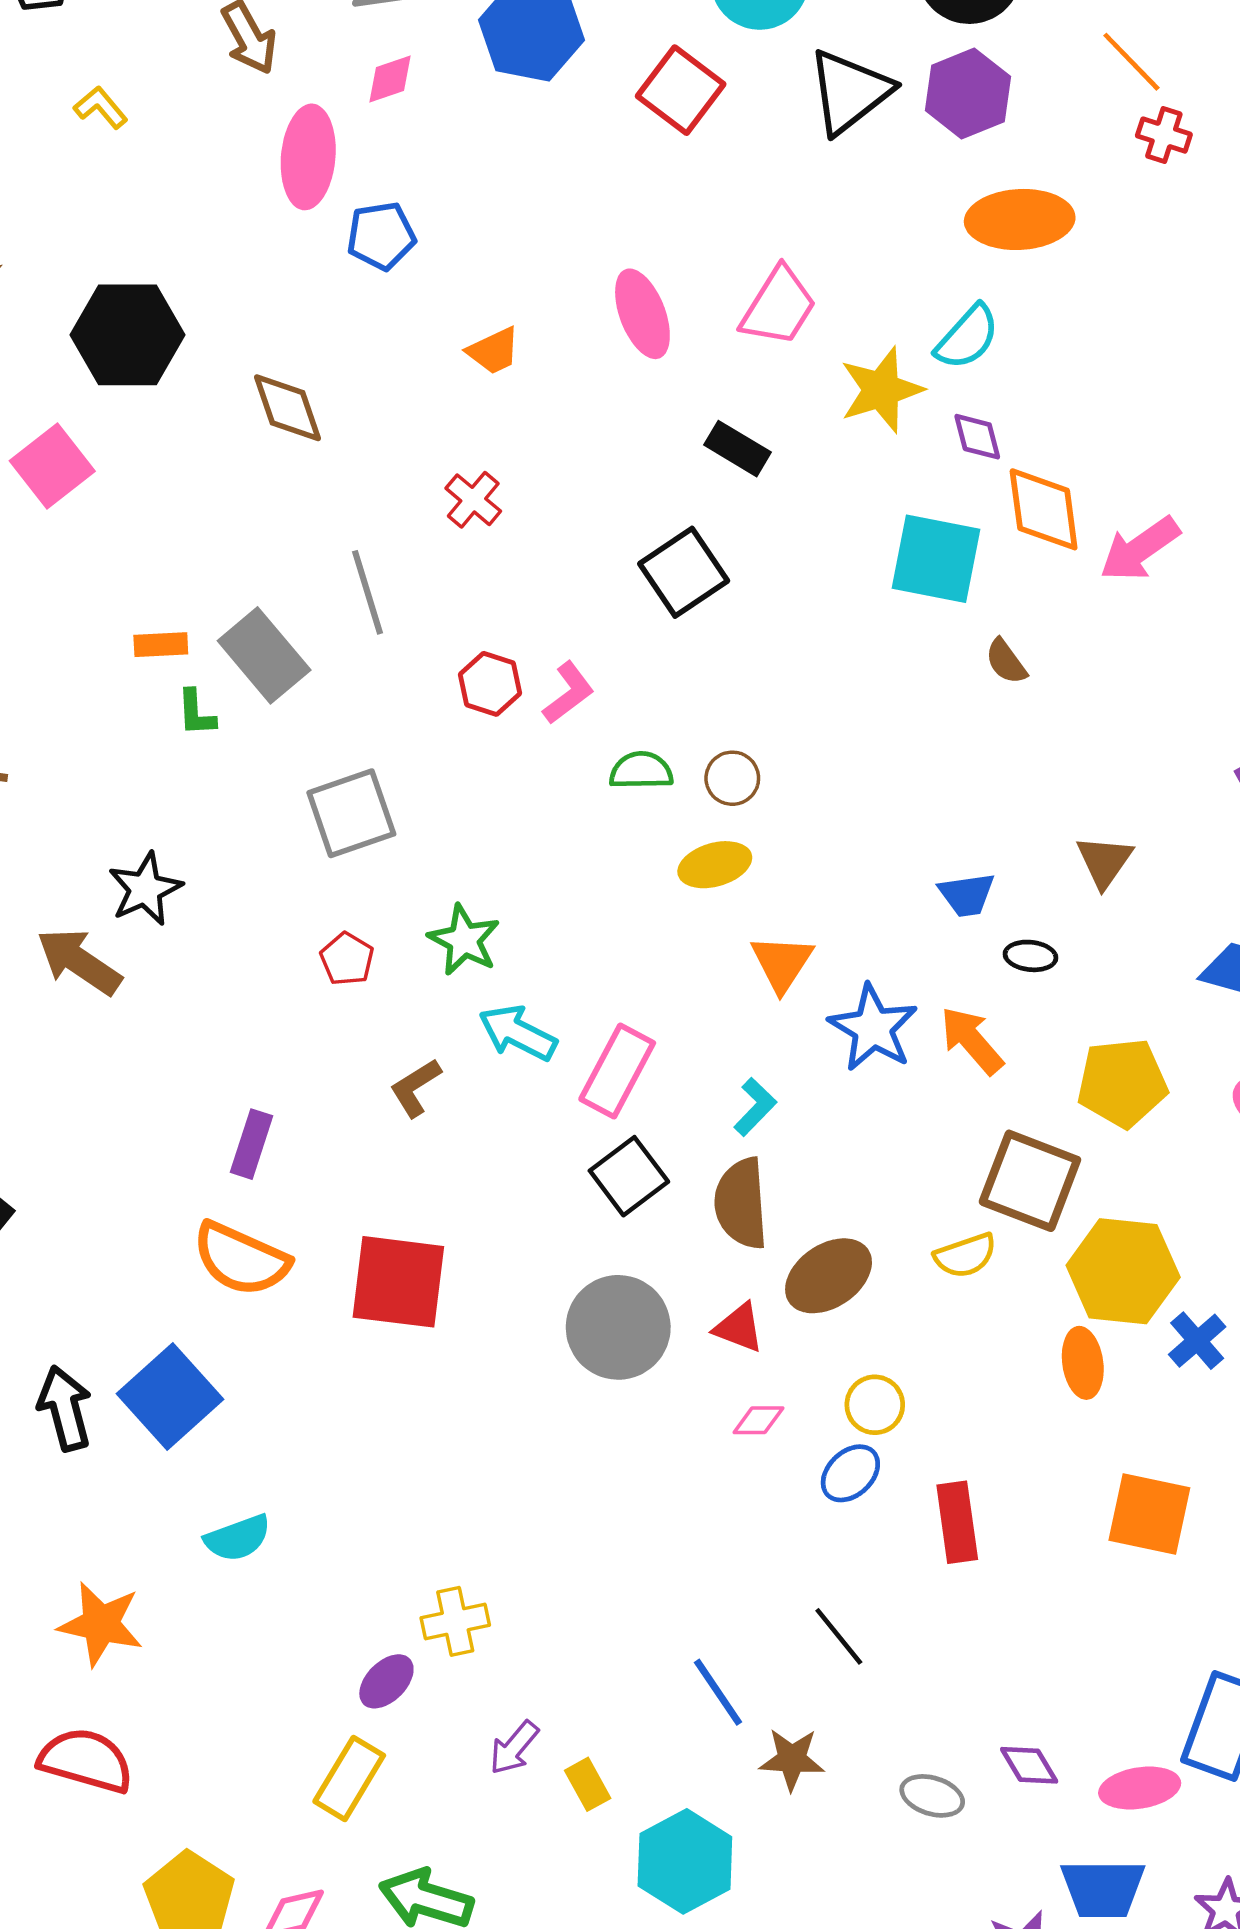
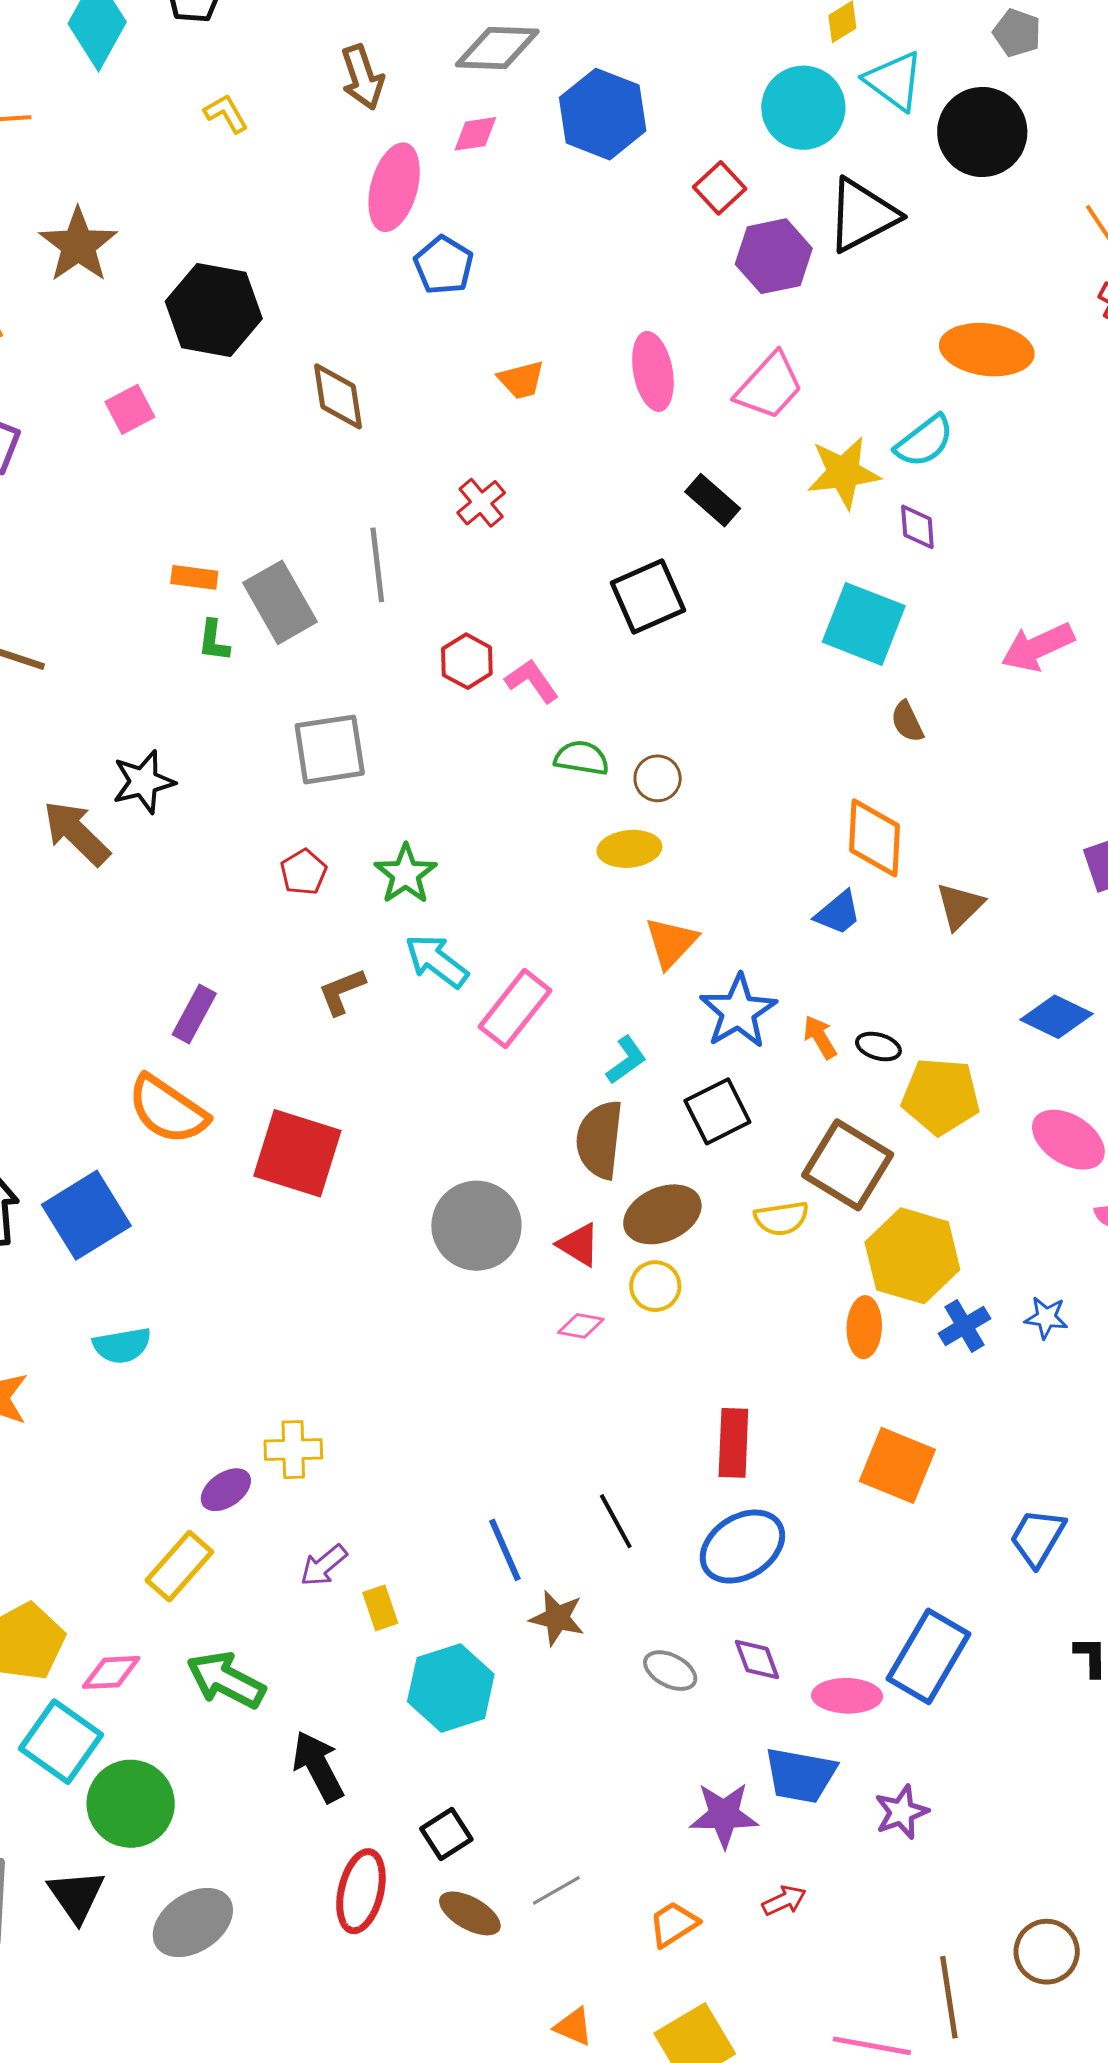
red square: (681, 90) -> (720, 188), size x0.7
purple hexagon: (968, 94) -> (774, 256), moved
blue pentagon: (381, 236) -> (444, 265), turned 30
pink square: (52, 466) -> (130, 409), size x0.7
orange diamond: (1044, 509) -> (874, 838), moved
pink L-shape: (568, 693) -> (532, 681), turned -98
blue trapezoid: (967, 895) -> (838, 913), turned -42
black ellipse: (1030, 956) -> (878, 1047), moved
orange arrow: (972, 1040) -> (820, 1037), size x0.7
black square: (629, 1176) -> (717, 1111), moved
yellow circle: (875, 1405) -> (655, 1286), moved
blue ellipse: (850, 1473) -> (742, 1547), moved, size x1.6

